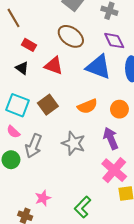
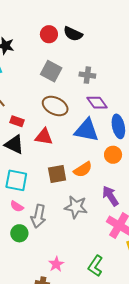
black triangle: (22, 68) -> (14, 144), size x1.5
brown square: (48, 105) -> (57, 174), moved, turned 36
orange circle: (119, 109) -> (113, 155), moved

